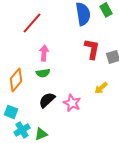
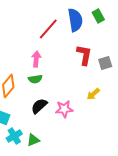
red line: (32, 23) -> (48, 29), moved
pink star: (72, 103) -> (64, 109), turned -30

